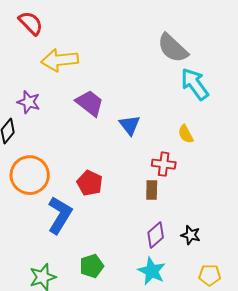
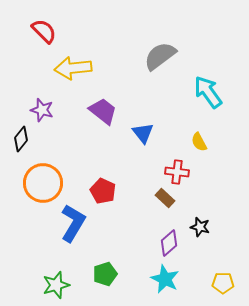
gray semicircle: (173, 48) -> (160, 56), moved, turned 100
brown rectangle: (152, 190) -> (165, 198), turned -48
black star: (191, 235) -> (200, 227), moved

